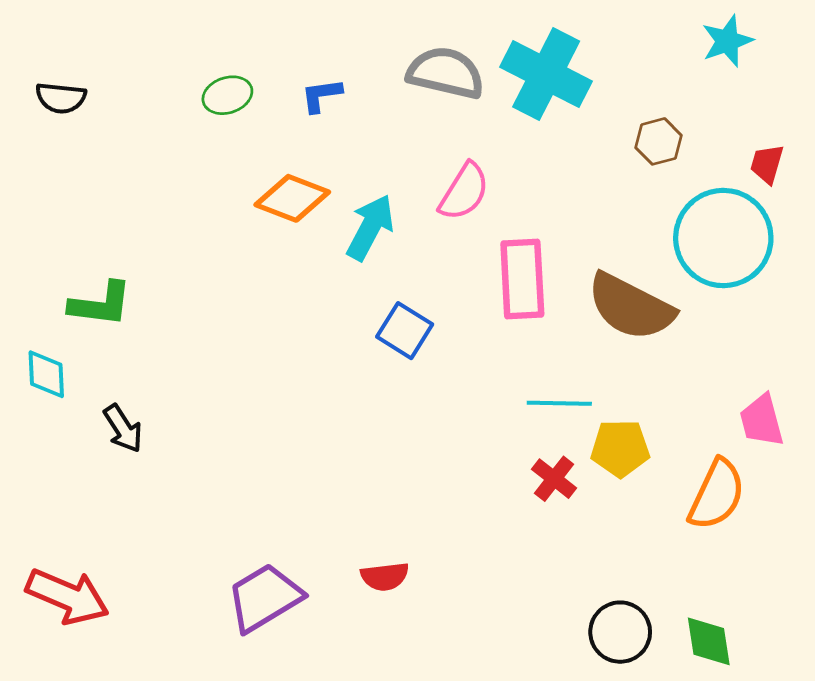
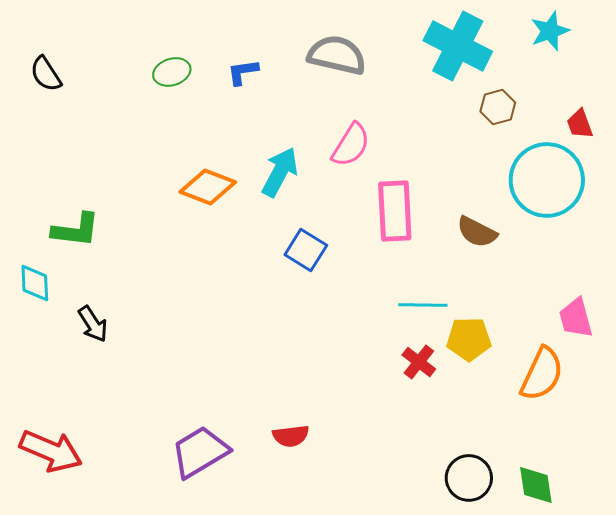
cyan cross: (546, 74) -> (458, 46), moved
black semicircle: (61, 98) -> (46, 74), turned 51
red trapezoid: (767, 164) -> (580, 124), turned -36
orange diamond: (292, 198) -> (208, 187), moved
brown semicircle: (631, 307) -> (477, 232), size x0.6

